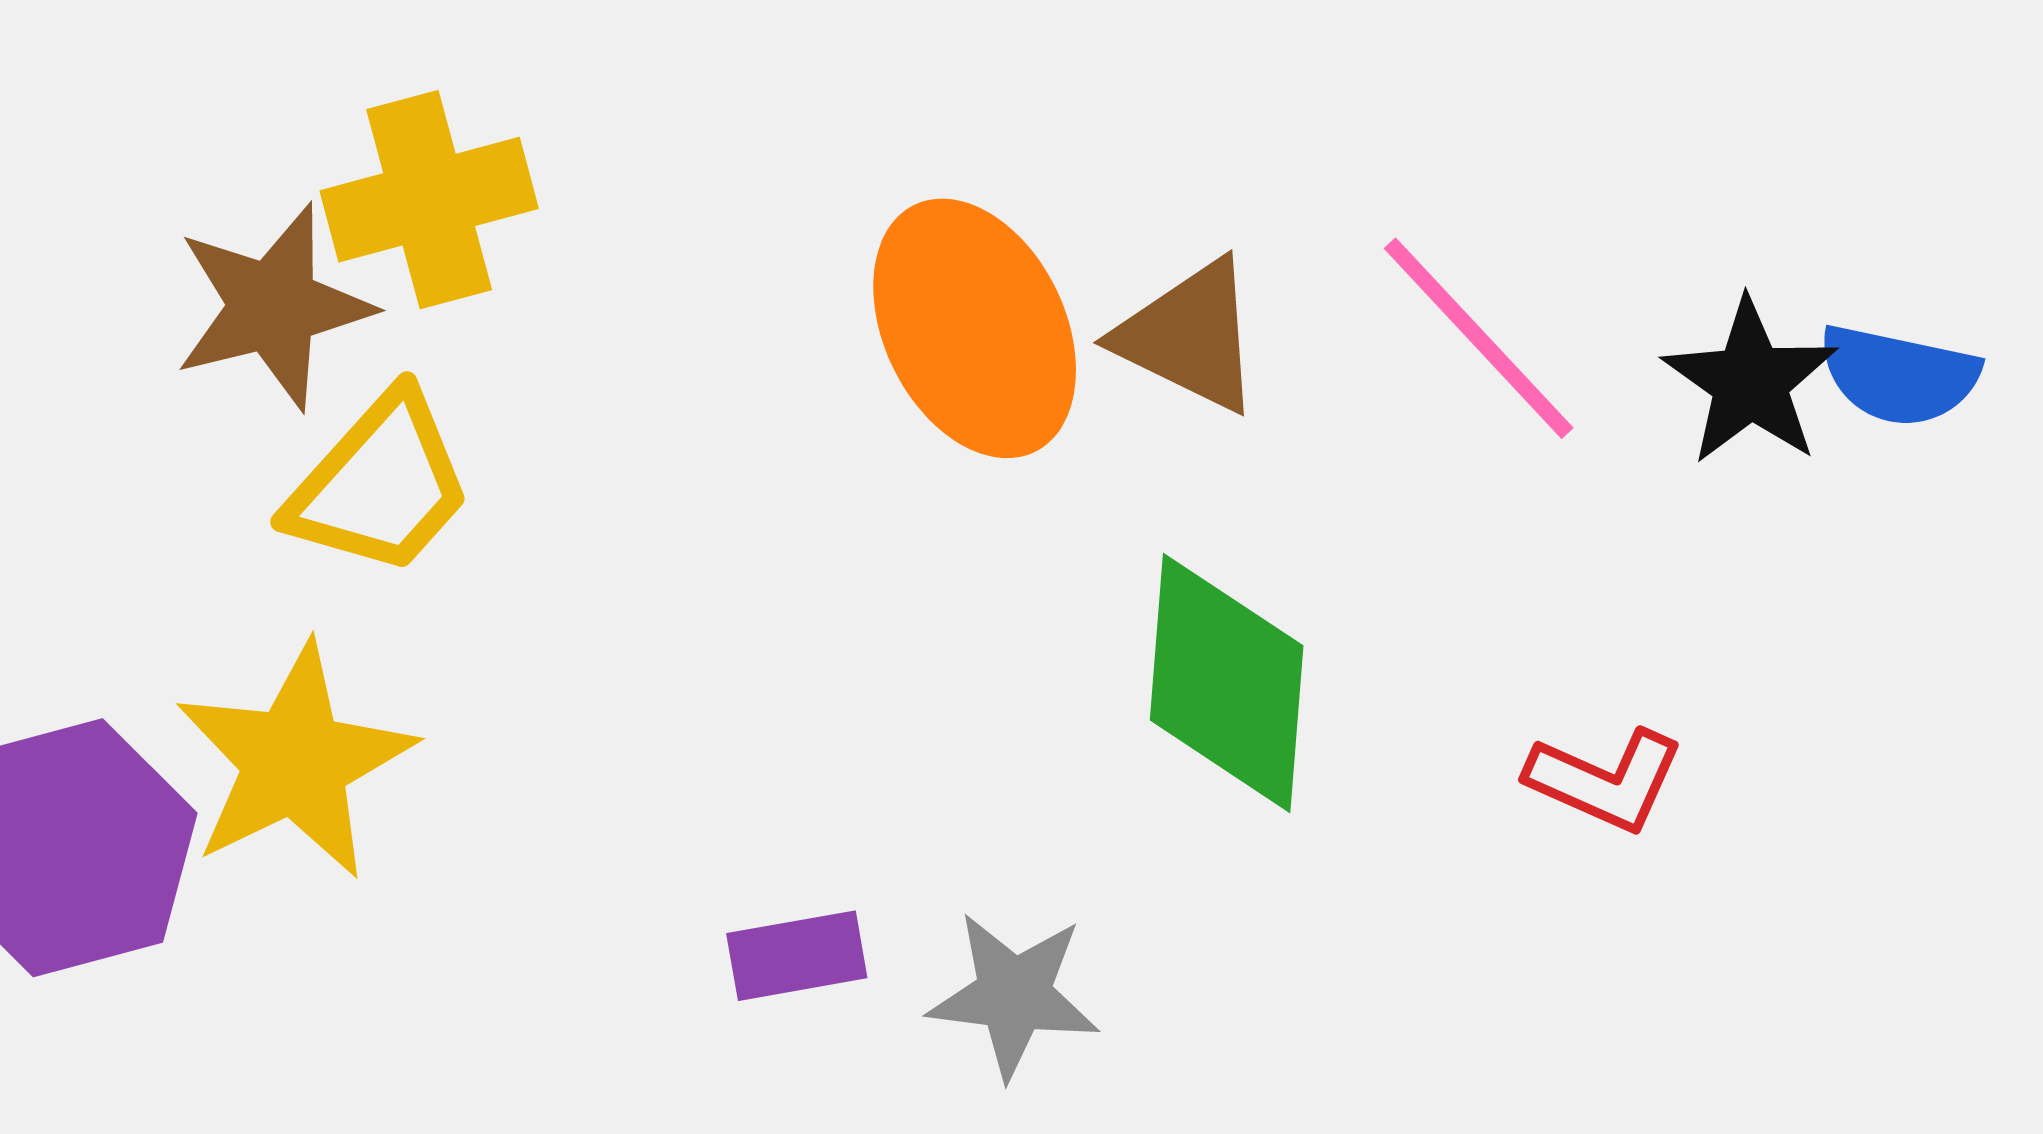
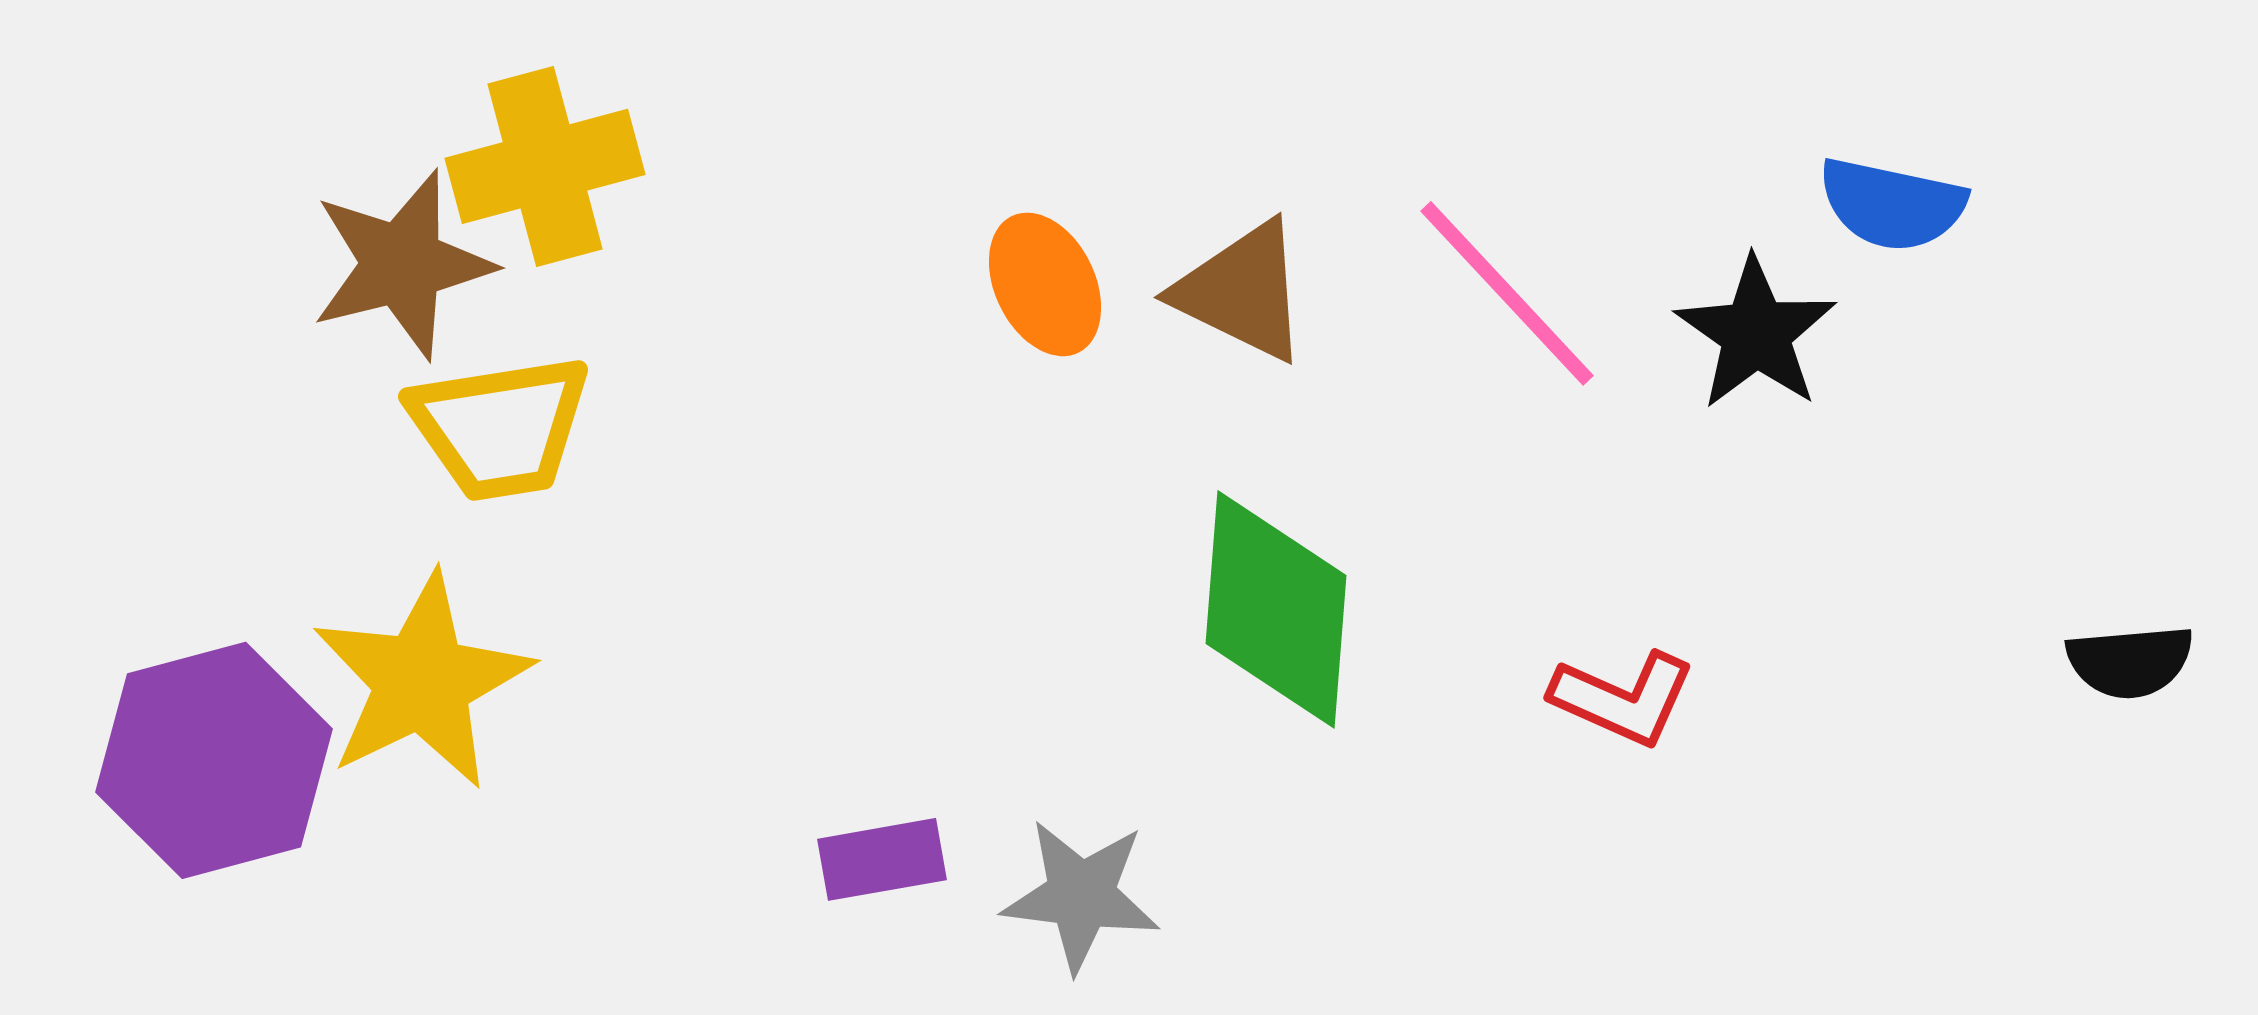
orange ellipse: (975, 328) -> (1045, 284), size x0.6
blue semicircle: (1899, 375) -> (1892, 204), moved
yellow trapezoid: (380, 484) -> (500, 427), turned 39

